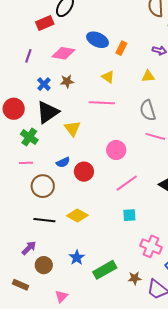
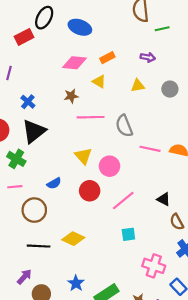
blue ellipse: (98, 40) -> (80, 27), moved
orange rectangle: (121, 48) -> (107, 58), turned 40
pink diamond: (63, 53) -> (75, 63), moved
yellow triangle: (108, 77) -> (99, 82), moved
brown star: (67, 81) -> (71, 96), moved
gray semicircle: (148, 110) -> (124, 126), moved
yellow triangle: (72, 128) -> (83, 156), moved
red circle: (84, 172) -> (90, 191), moved

